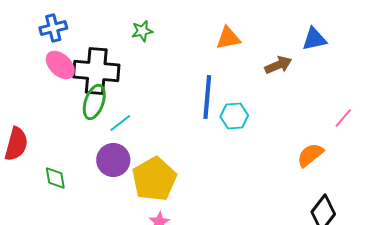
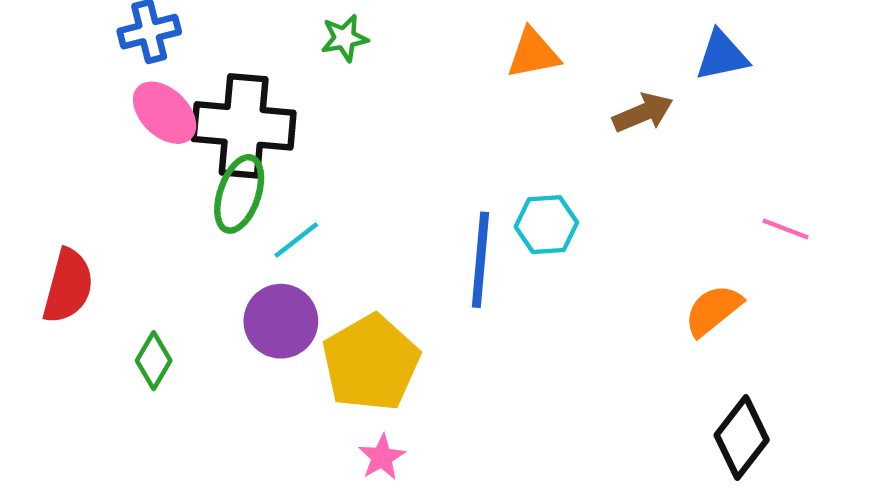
blue line: (207, 97) -> (481, 260), moved
pink line: (343, 118) -> (786, 229), turned 70
green diamond: (55, 178) -> (154, 361), turned 40

